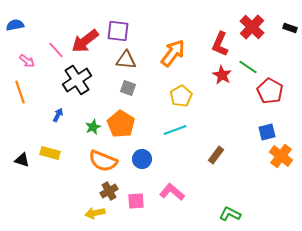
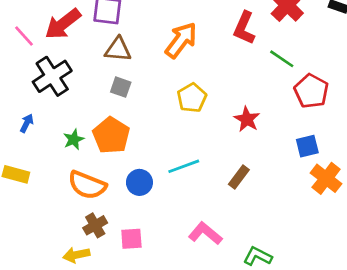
red star: (222, 75) -> (247, 119), moved
cyan line: (175, 130) -> (184, 166), moved
pink L-shape: (172, 192) -> (205, 233), moved

